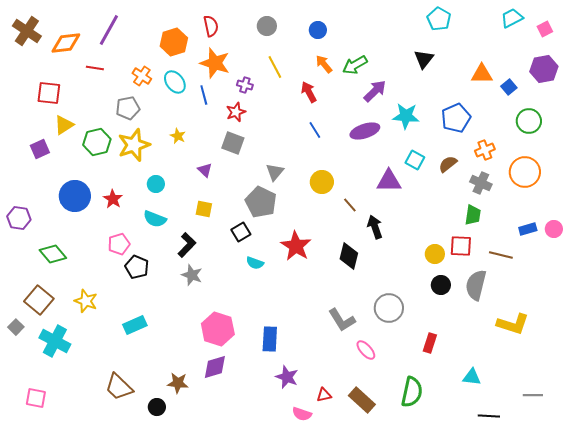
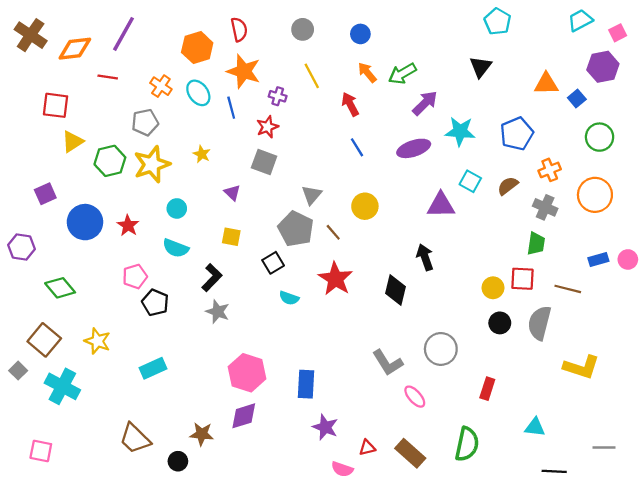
purple hexagon: (544, 69) -> (603, 67), moved
purple square: (40, 149) -> (45, 194), moved
brown line: (350, 205) -> (333, 232), moved

